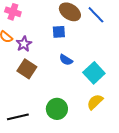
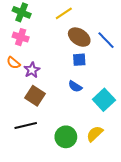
blue square: (59, 32) -> (79, 60), moved
yellow semicircle: (95, 102) -> (95, 134), moved
black line: (18, 117) -> (26, 126), moved

